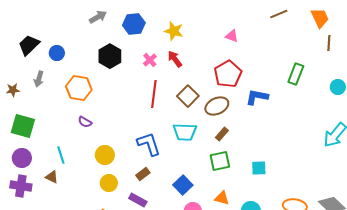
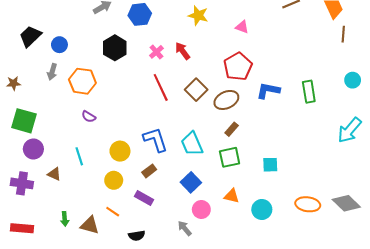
yellow star: (174, 31) -> (198, 15), moved
green rectangle: (296, 74) -> (309, 92), moved, turned -30
gray arrow: (39, 79) -> (52, 72), moved
red line: (154, 94) -> (161, 87), turned -32
cyan trapezoid: (185, 132) -> (192, 144), moved, turned 65
cyan line: (61, 155) -> (79, 156), moved
yellow circle: (105, 155) -> (120, 151), moved
purple circle: (22, 158) -> (33, 149), moved

